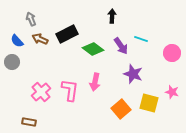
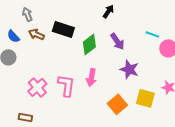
black arrow: (112, 16) -> (108, 11), turned 32
black rectangle: (67, 34) -> (63, 29), turned 45
cyan line: (141, 39) -> (152, 34), moved
green diamond: (93, 49) -> (89, 44), turned -75

